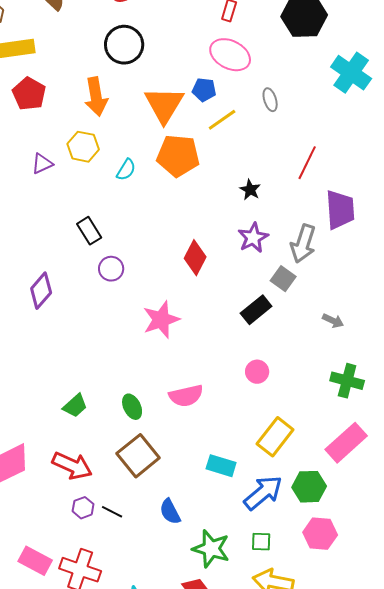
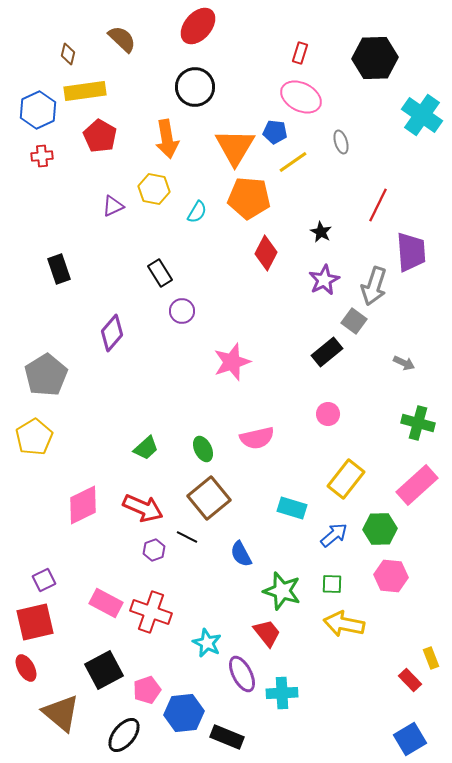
red diamond: (195, 258) -> (266, 253), moved
blue arrow: (263, 493) -> (334, 535), size x0.7
black line: (112, 512) -> (187, 537), moved

